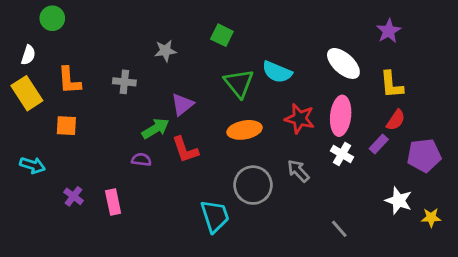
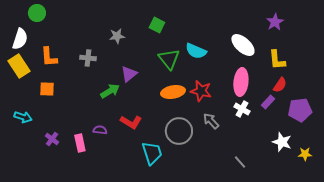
white semicircle: (28, 55) -> (20, 39), size x1.5
red star: (300, 119) -> (201, 91), moved
red L-shape: (185, 150) -> (131, 122), moved, turned -40
purple semicircle: (141, 160) -> (100, 130), moved

